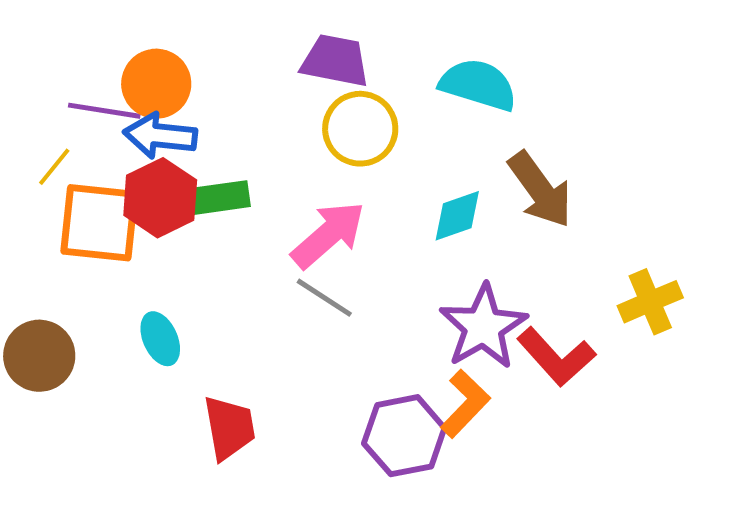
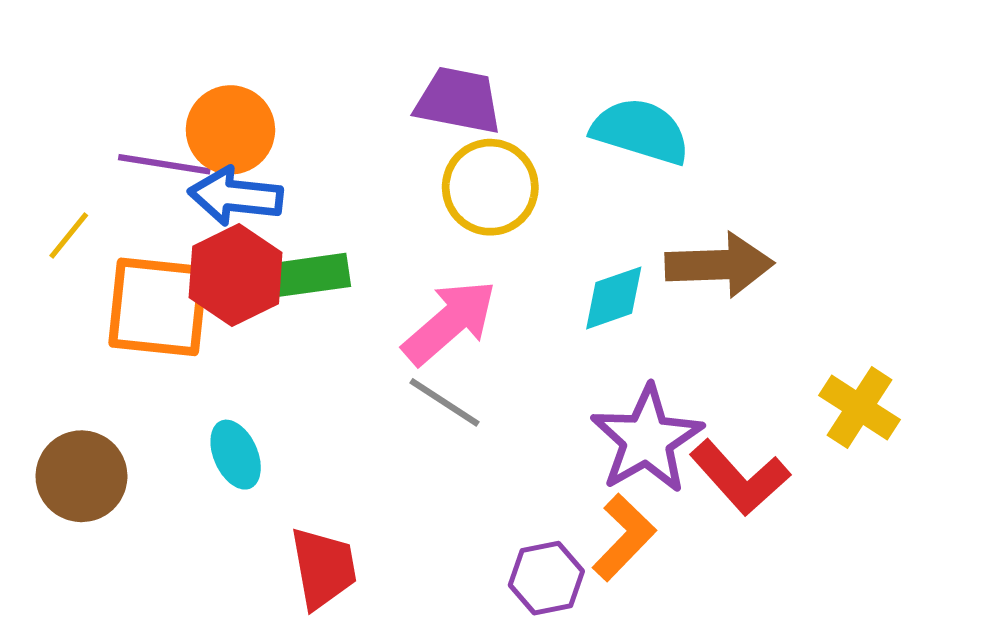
yellow line: (54, 167) -> (69, 236), moved
brown arrow: (540, 190) -> (719, 265), turned -56
yellow cross: (650, 302) -> (860, 407), turned -34
purple hexagon: (404, 436) -> (546, 578), size x0.7

